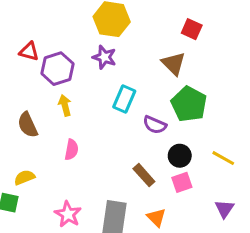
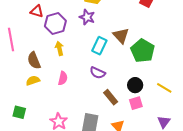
brown triangle: (174, 63) -> (121, 36), moved
purple semicircle: (155, 125) -> (98, 73), moved
yellow semicircle: (24, 177) -> (33, 81), moved

